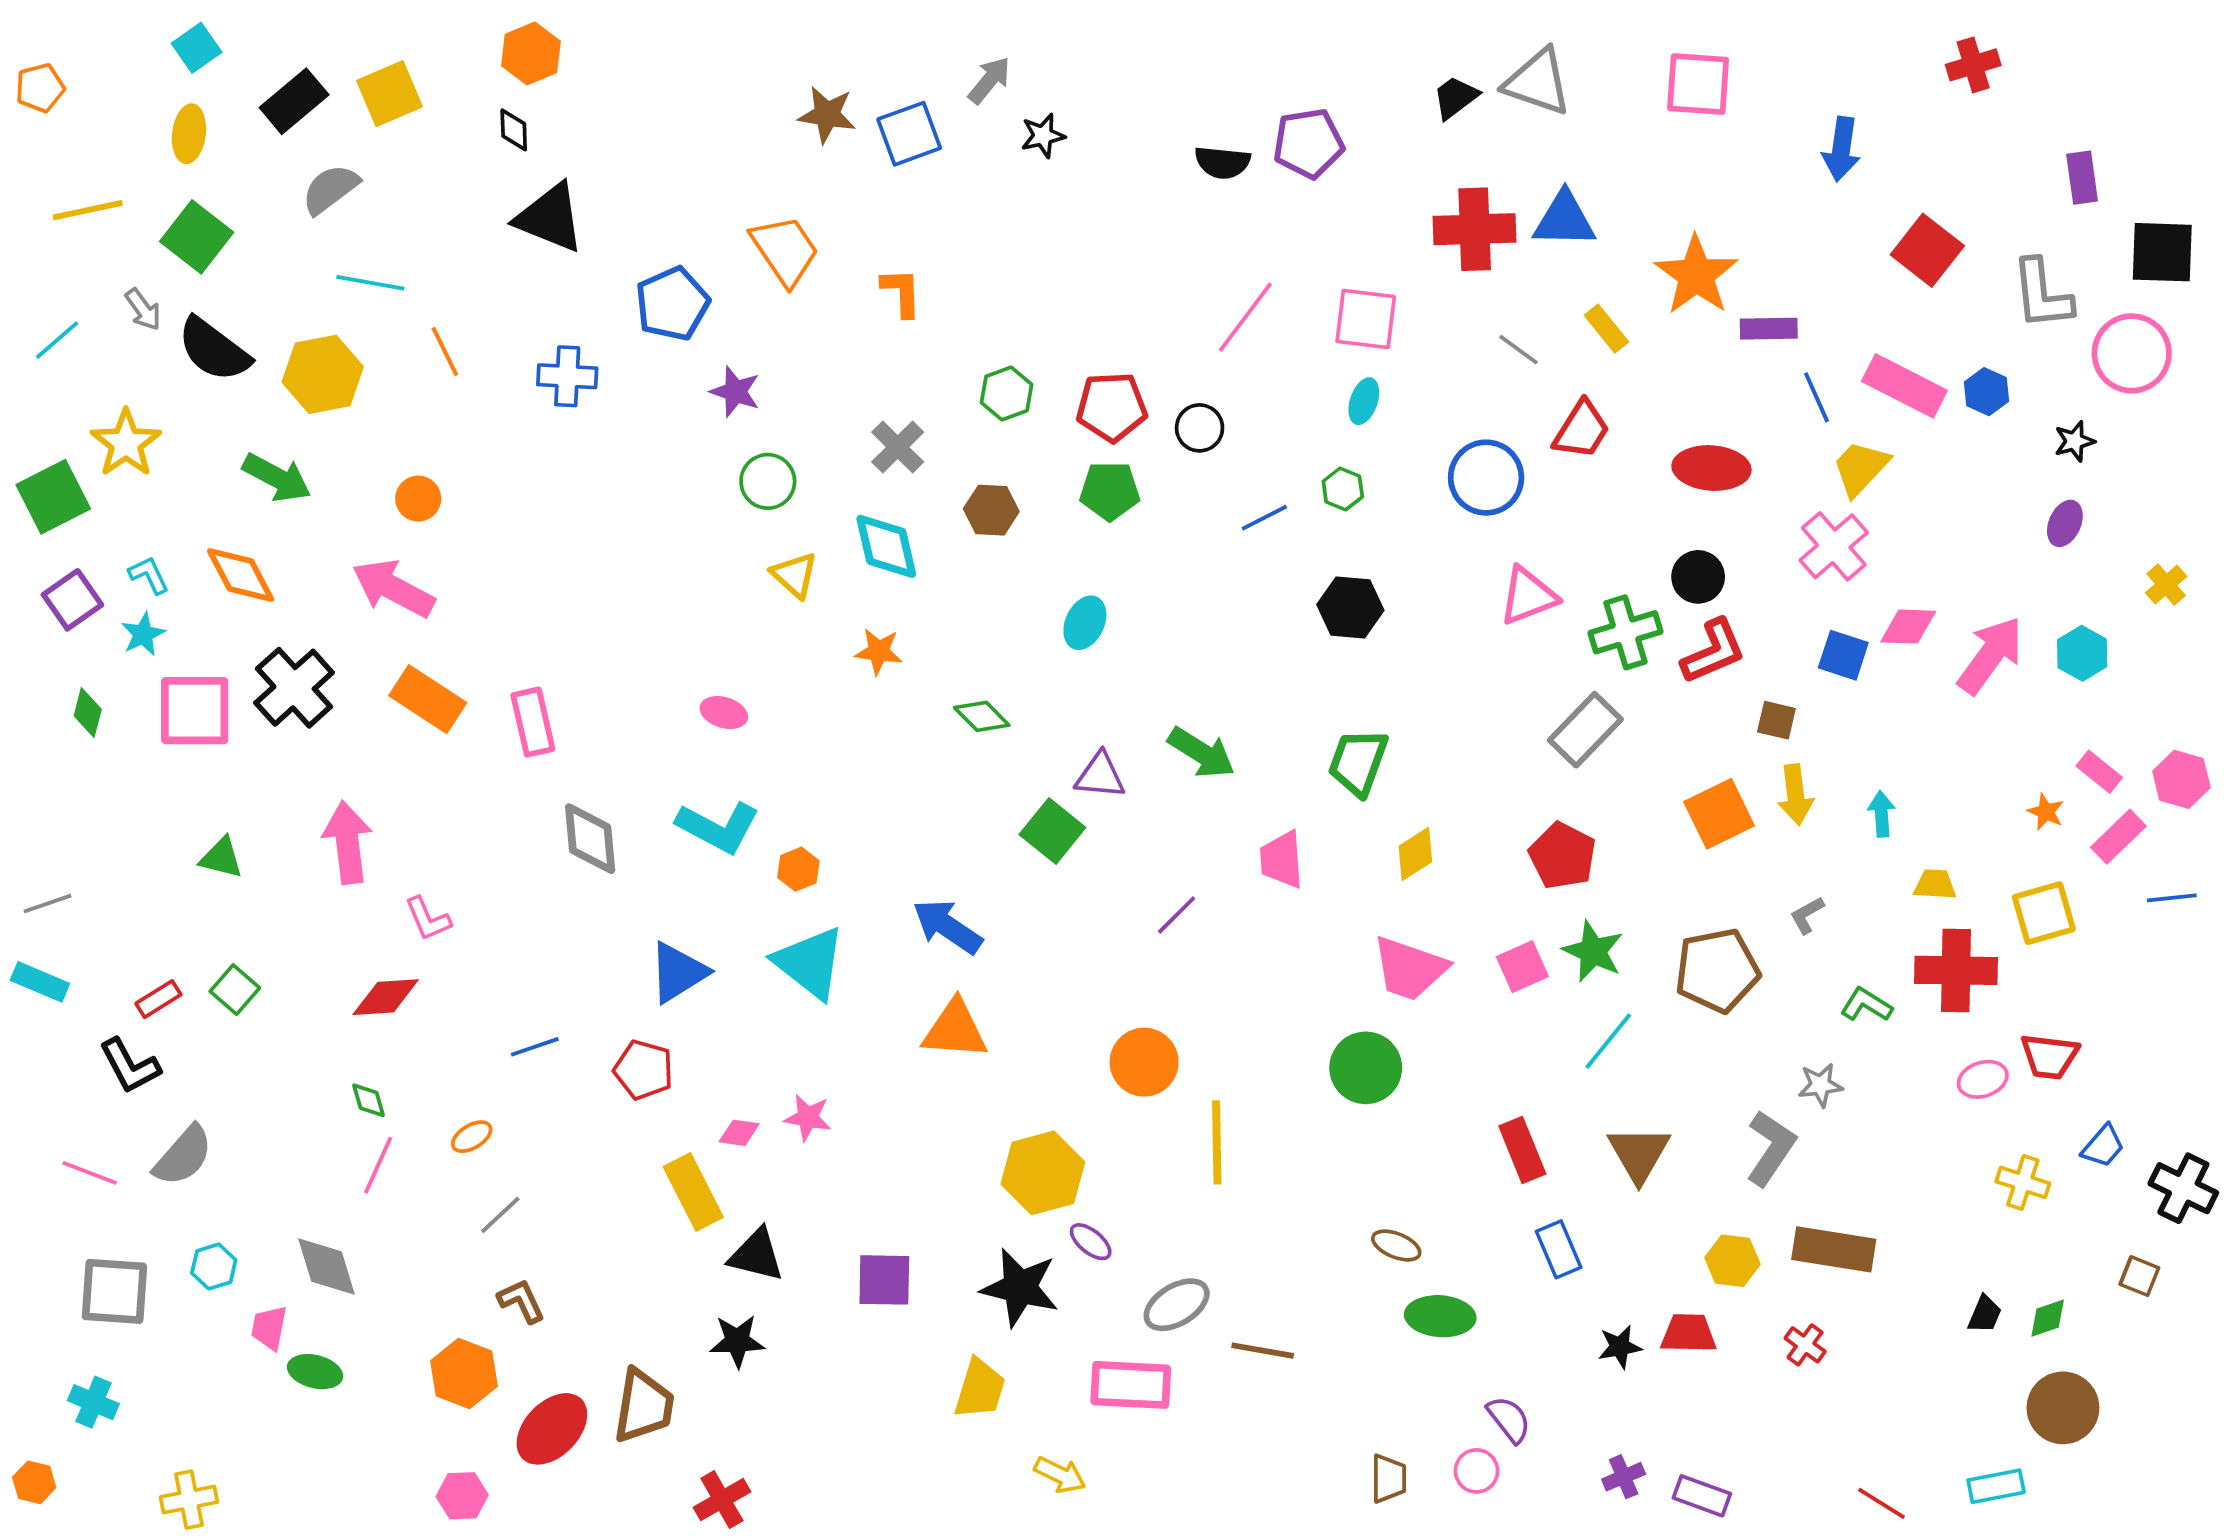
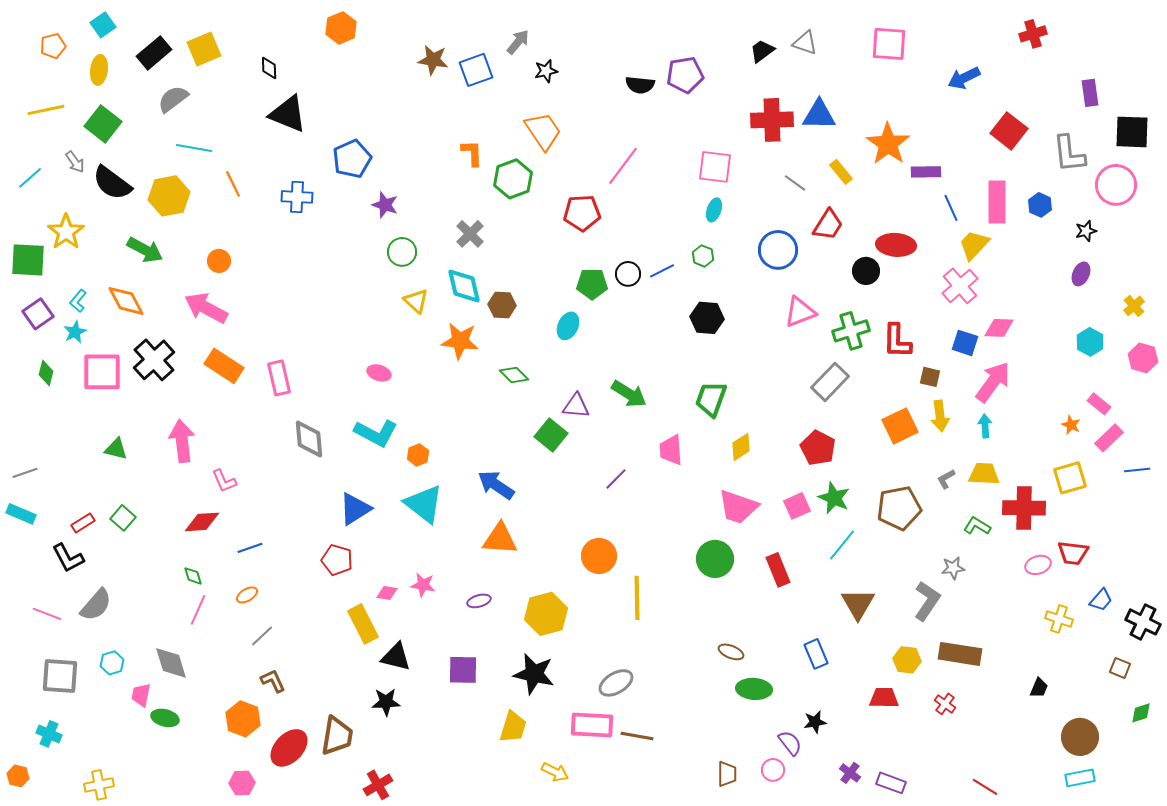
orange hexagon: (531, 53) -> (341, 28), moved
gray triangle: (1538, 82) -> (805, 43), size x0.7
orange pentagon: (40, 88) -> (53, 46), moved
blue arrow: (1841, 149) -> (964, 78), turned 56
orange trapezoid: (785, 250) -> (543, 131), moved
pink line: (1245, 317) -> (623, 166), moved
pink rectangle: (1904, 386) -> (997, 202), turned 63
green hexagon: (1007, 394) -> (513, 179), moved, size x1.4
black circle: (1200, 428) -> (628, 274), moved
green pentagon: (1110, 491) -> (592, 284), moved
green square: (53, 497) -> (28, 260), turned 30
brown hexagon: (991, 510) -> (502, 305), moved
cyan L-shape: (149, 575) -> (78, 301), turned -115
black circle: (1698, 577) -> (866, 271), moved
orange star: (879, 651) -> (460, 341), size x1.5
red L-shape: (1713, 651) -> (897, 341), turned 114
pink arrow: (1990, 655) -> (993, 382), moved
pink hexagon: (2181, 779) -> (1143, 358), moved
yellow trapezoid: (1935, 884) -> (984, 474), moved, size x1.4
blue line: (535, 1047) -> (250, 548), moved
red rectangle: (1522, 1150) -> (778, 570), moved
purple ellipse: (1091, 1242) -> (479, 601), moved, turned -55
green diamond: (2048, 1318) -> (1141, 713), moved
black star: (1620, 1347) -> (815, 722), moved
brown line: (1263, 1351) -> (637, 736), moved
purple cross: (1624, 1477) -> (850, 773), turned -30
cyan rectangle: (1996, 1486) -> (1080, 778), moved

